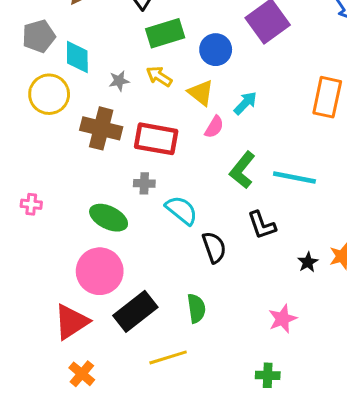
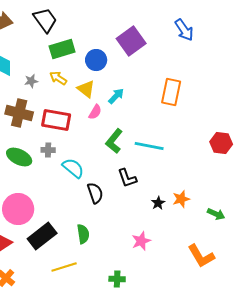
green ellipse: (109, 218) -> (19, 157), moved
green cross: (268, 375) -> (117, 279), moved

